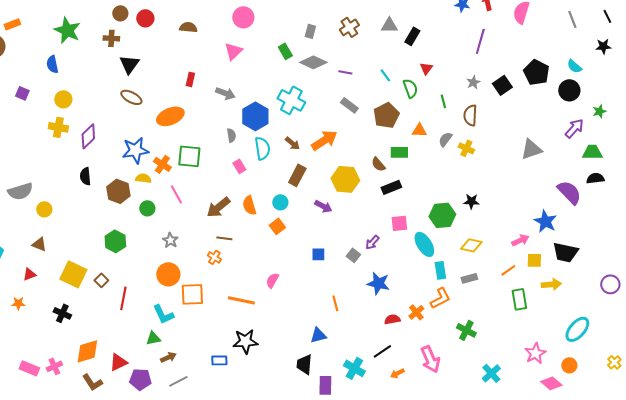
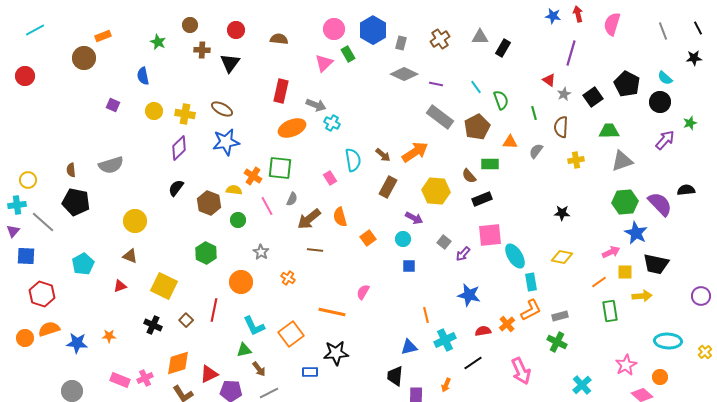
brown circle: (120, 13) -> (190, 25), moved
green star: (67, 30) -> (158, 42), size x0.6
green rectangle: (285, 51) -> (348, 54), moved
black triangle: (129, 64) -> (230, 63), moved
red triangle: (426, 68) -> (549, 80), moved, turned -32
red rectangle: (190, 79) -> (281, 91), size x1.6
cyan cross: (291, 100) -> (332, 123), moved, size x0.6
gray rectangle: (349, 105) -> (440, 117), size x1.5
orange ellipse: (170, 116) -> (292, 128), moved
blue hexagon: (255, 116) -> (373, 30), moved
yellow cross: (58, 127) -> (185, 114), moved
gray semicircle: (231, 135) -> (292, 199), moved, turned 32
yellow cross: (466, 148) -> (576, 160), moved, turned -35
blue star: (135, 150) -> (226, 142), moved
green trapezoid: (592, 152) -> (609, 131), moved
black semicircle: (85, 176) -> (176, 188), turned 42
gray semicircle: (20, 191) -> (111, 165), moved
cyan circle: (280, 202) -> (403, 239), moved
yellow circle: (44, 209) -> (135, 221), size x1.5
green hexagon: (442, 215) -> (625, 202), moved
pink square: (399, 223) -> (490, 235), size x1.4
gray square: (353, 255) -> (444, 242), moved
orange cross: (214, 257) -> (288, 278), moved
orange circle: (168, 274) -> (241, 282), moved
gray rectangle: (469, 278) -> (560, 316), moved
brown square: (101, 280) -> (186, 320), moved
orange square: (192, 294) -> (291, 334), moved, turned -35
orange star: (18, 303) -> (109, 336), moved
cyan ellipse: (577, 329) -> (668, 341), turned 52
brown arrow: (168, 357) -> (259, 369), turned 77
yellow cross: (614, 362) -> (705, 352), moved
cyan cross: (354, 368) -> (445, 340), moved, turned 35
orange arrow: (397, 373) -> (446, 385), moved, turned -40

